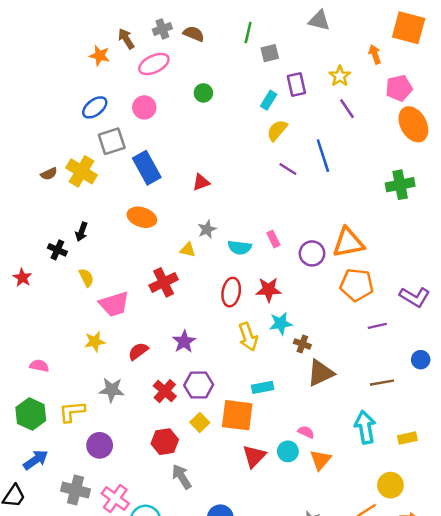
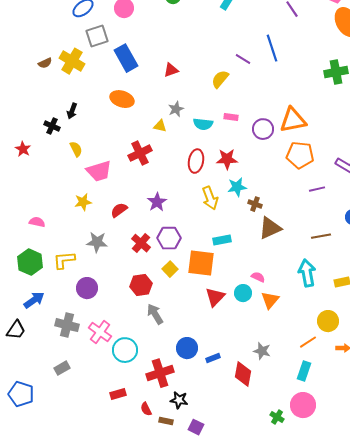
yellow semicircle: (277, 130) -> (220, 79), moved
pink rectangle: (273, 239) -> (231, 117), turned -56

